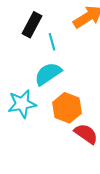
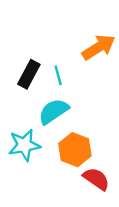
black rectangle: (32, 25) -> (29, 74), moved

